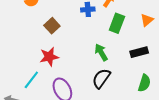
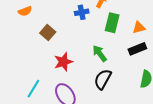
orange triangle: (147, 20) -> (139, 28), moved, turned 32
red star: (49, 57) -> (63, 62), moved

